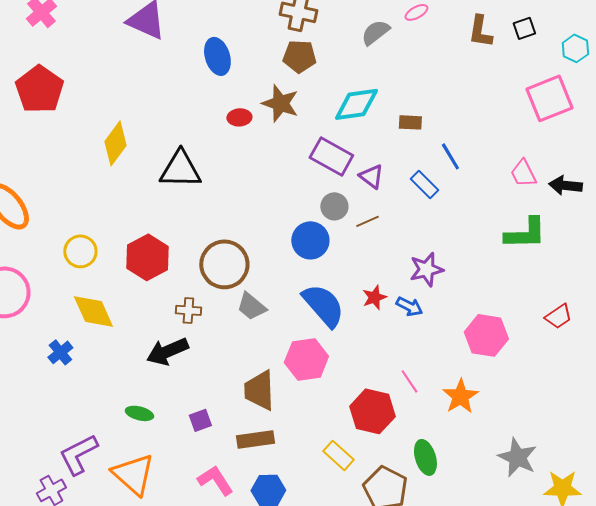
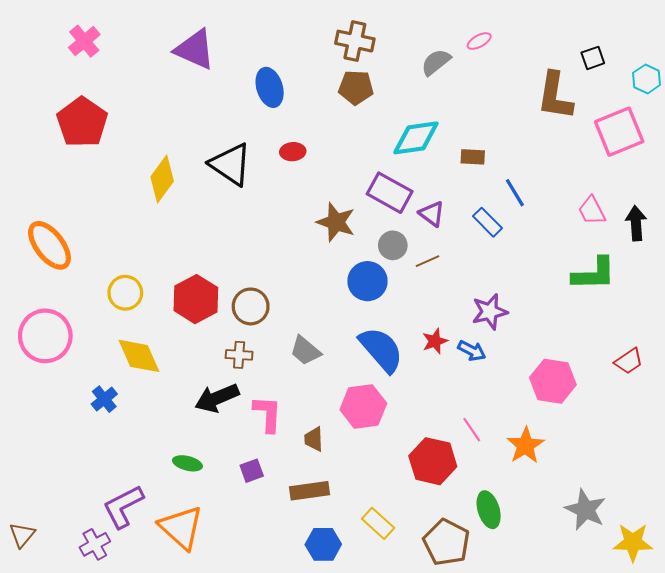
brown L-shape: (480, 31) -> (555, 96), moved, size x1.4
brown star: (280, 103) -> (336, 222), moved
black triangle: (180, 169) -> (231, 164), moved, turned 33
black arrow: (565, 185) -> (636, 223), turned 80
brown circle: (224, 264) -> (251, 306), moved, size x0.7
brown trapezoid: (259, 390) -> (314, 439), size x0.6
yellow rectangle: (338, 455) -> (378, 523), moved
pink L-shape: (215, 480) -> (267, 414), moved, turned 36

